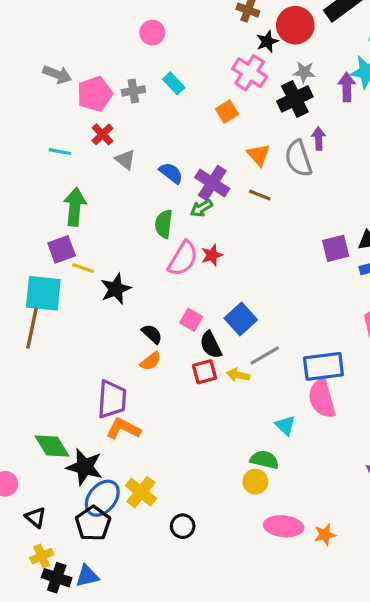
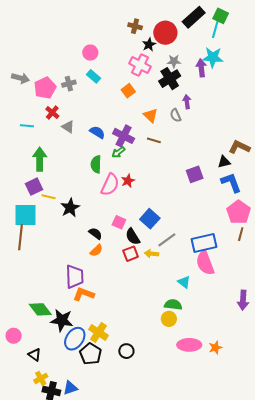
pink circle: (152, 33) -> (90, 53), moved
gray semicircle: (298, 158) -> (176, 115), size x0.6
purple square: (336, 248) -> (195, 174), moved
black pentagon: (93, 523) -> (91, 354), moved

